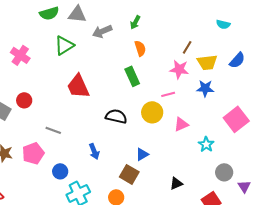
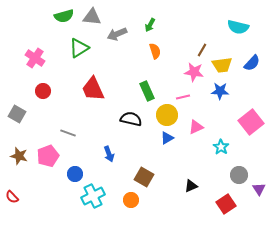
cyan semicircle: (223, 24) -> (238, 27), size x1.5
green rectangle: (132, 76) -> (147, 91), moved
red circle: (24, 100) -> (43, 91), moved
blue triangle: (142, 154) -> (167, 138), moved

